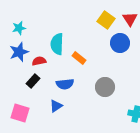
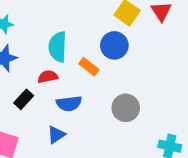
blue circle: (120, 43) -> (114, 45), moved
red semicircle: (39, 61) -> (48, 77), moved

